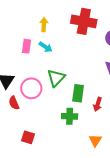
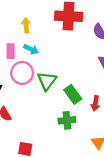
pink circle: (31, 88) -> (22, 73), moved
green rectangle: (78, 93) -> (73, 94), turned -36

